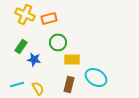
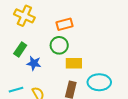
orange rectangle: (49, 18) -> (64, 24), moved
cyan ellipse: (96, 77) -> (99, 82), turned -30

